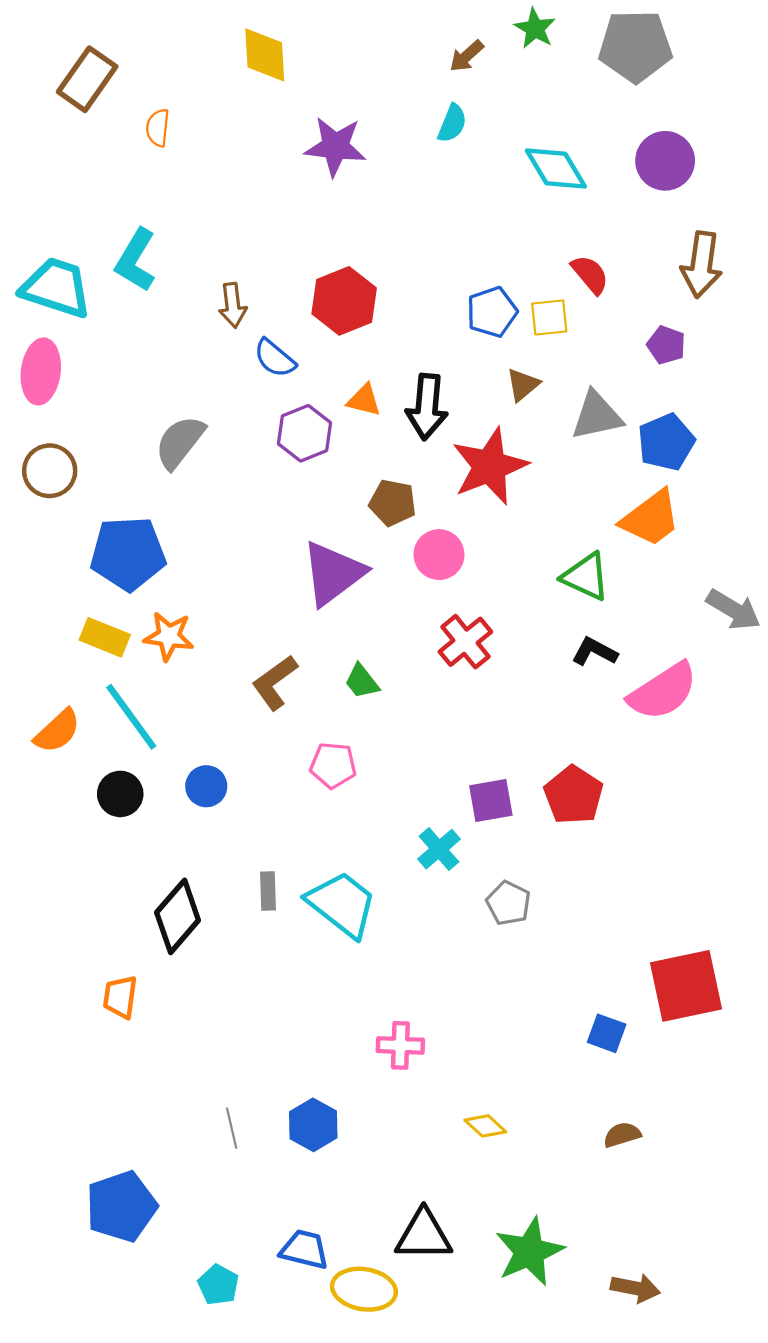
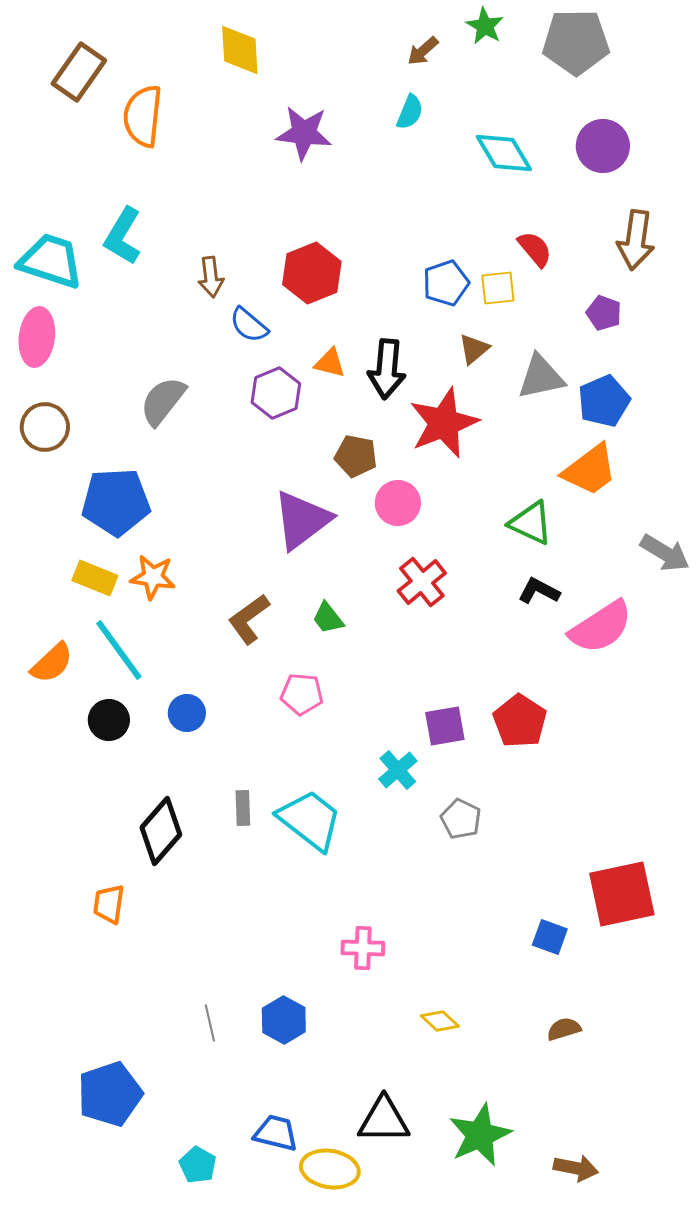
orange semicircle: (158, 128) -> (143, 116), size x1.8

